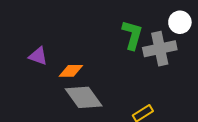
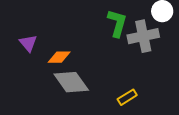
purple triangle: (38, 56) -> (28, 43), turned 30

